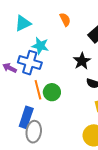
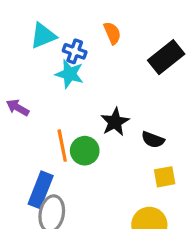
black star: (82, 61) -> (115, 122), moved
blue cross: (30, 63) -> (75, 51), moved, size x0.6

